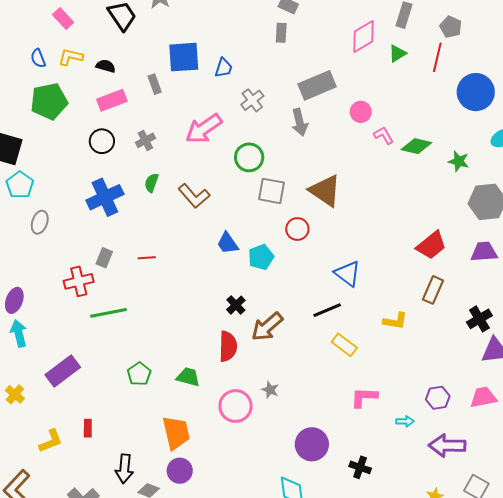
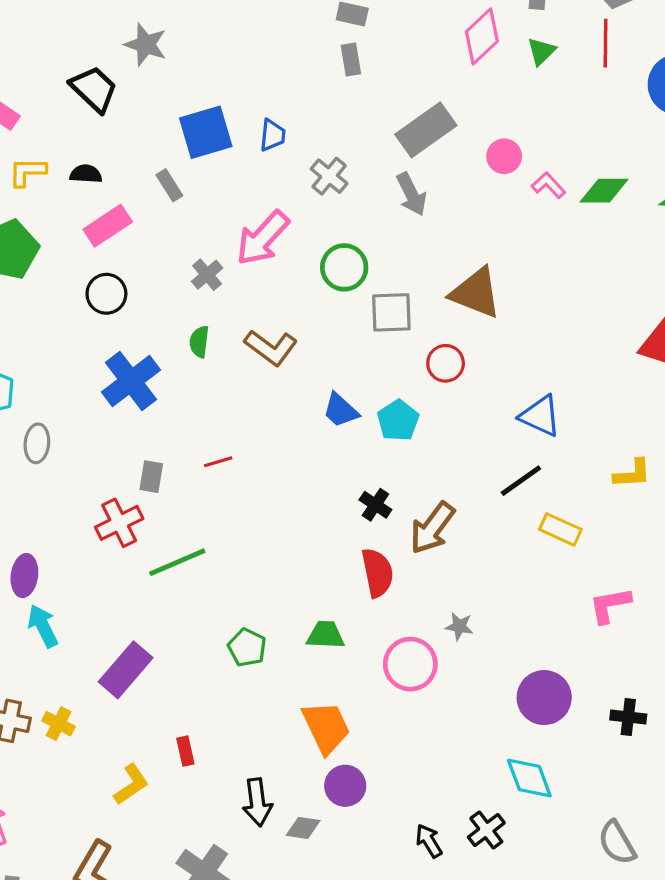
gray cross: (145, 140) -> (207, 275), moved

